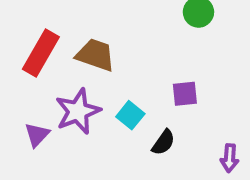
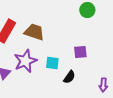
cyan square: (130, 115) -> (52, 63), turned -32

